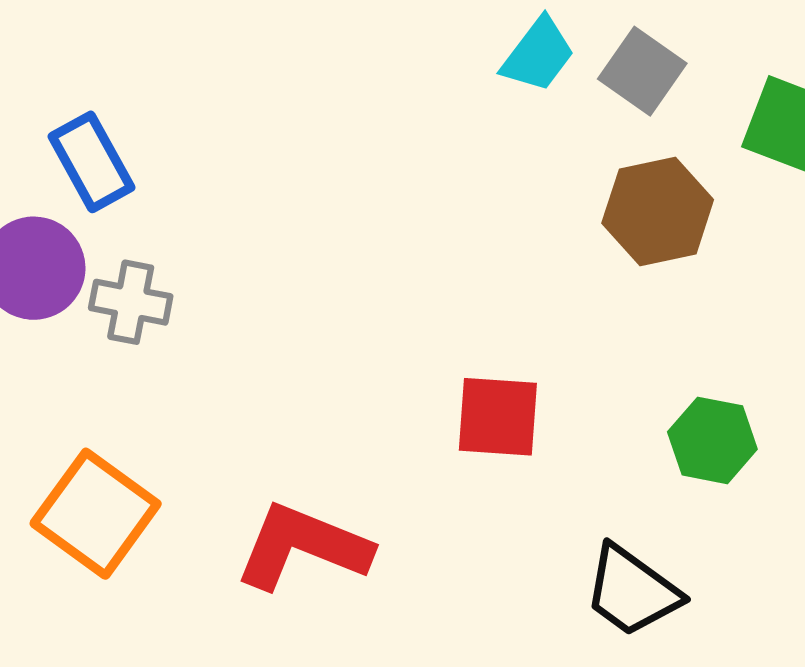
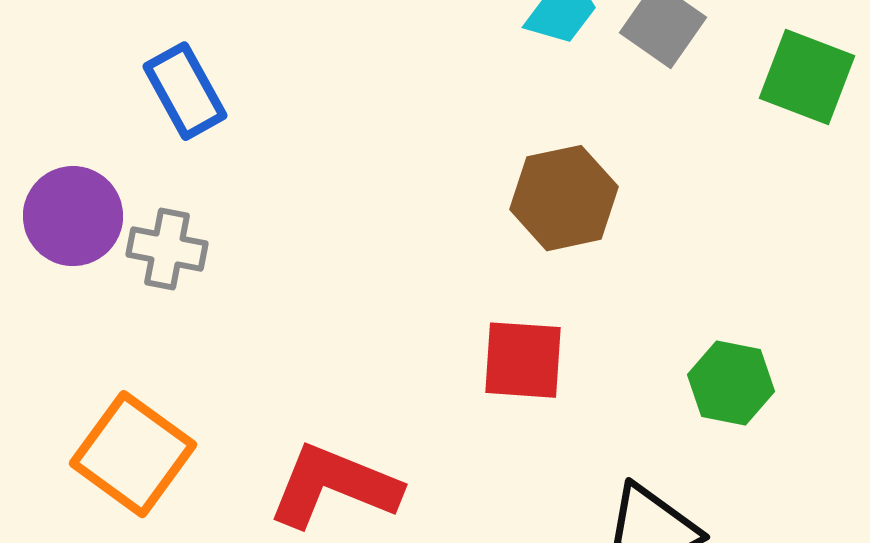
blue rectangle: (91, 162) -> (185, 91), moved
brown hexagon: (658, 211) -> (564, 198), moved

